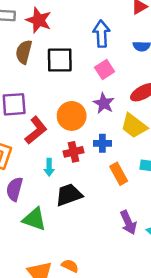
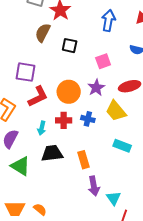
blue arrow: (101, 34) -> (108, 21), moved
black square: (60, 60) -> (70, 46), size x0.7
orange rectangle: (119, 174) -> (83, 160), moved

